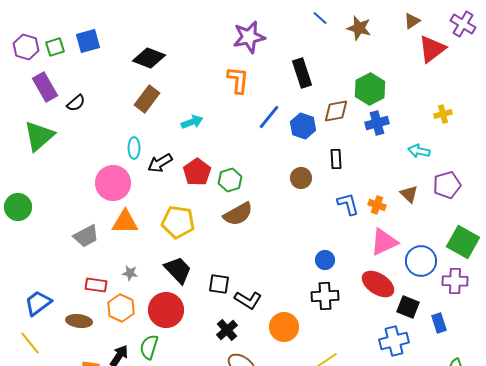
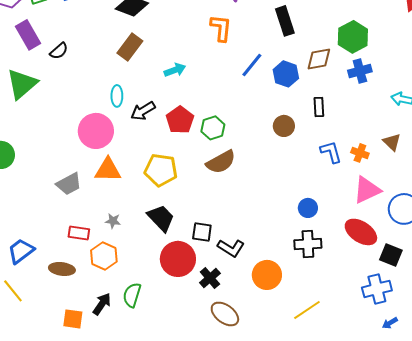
red circle: (166, 310) -> (178, 259), moved

